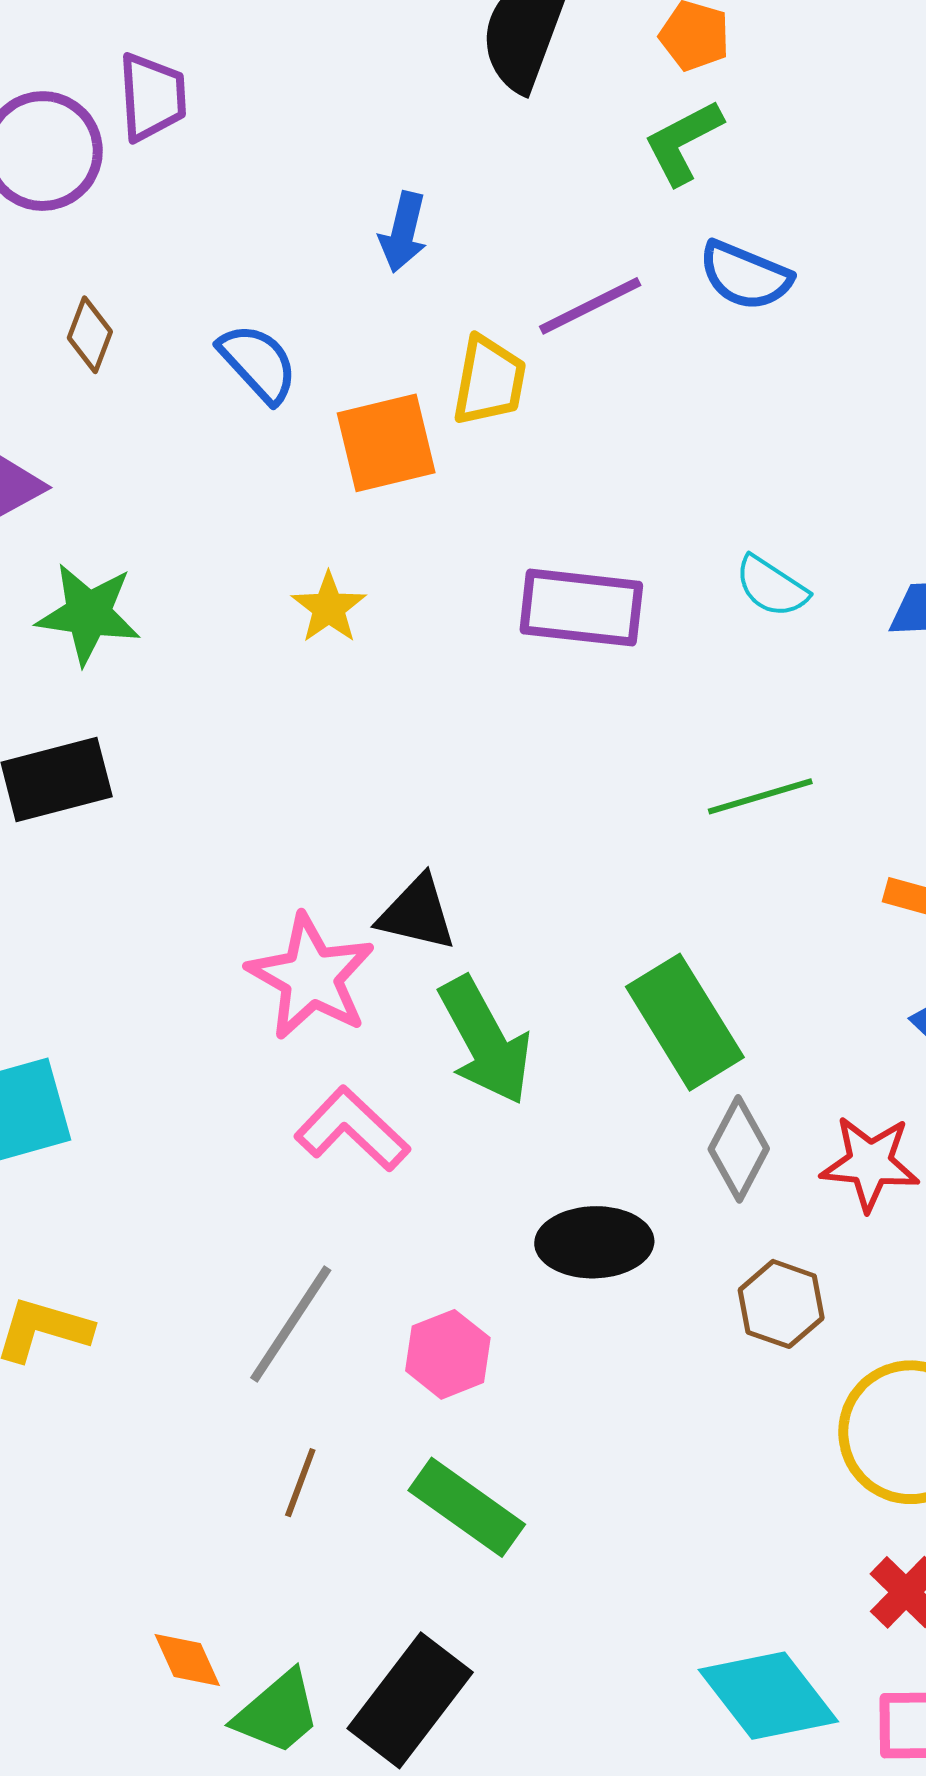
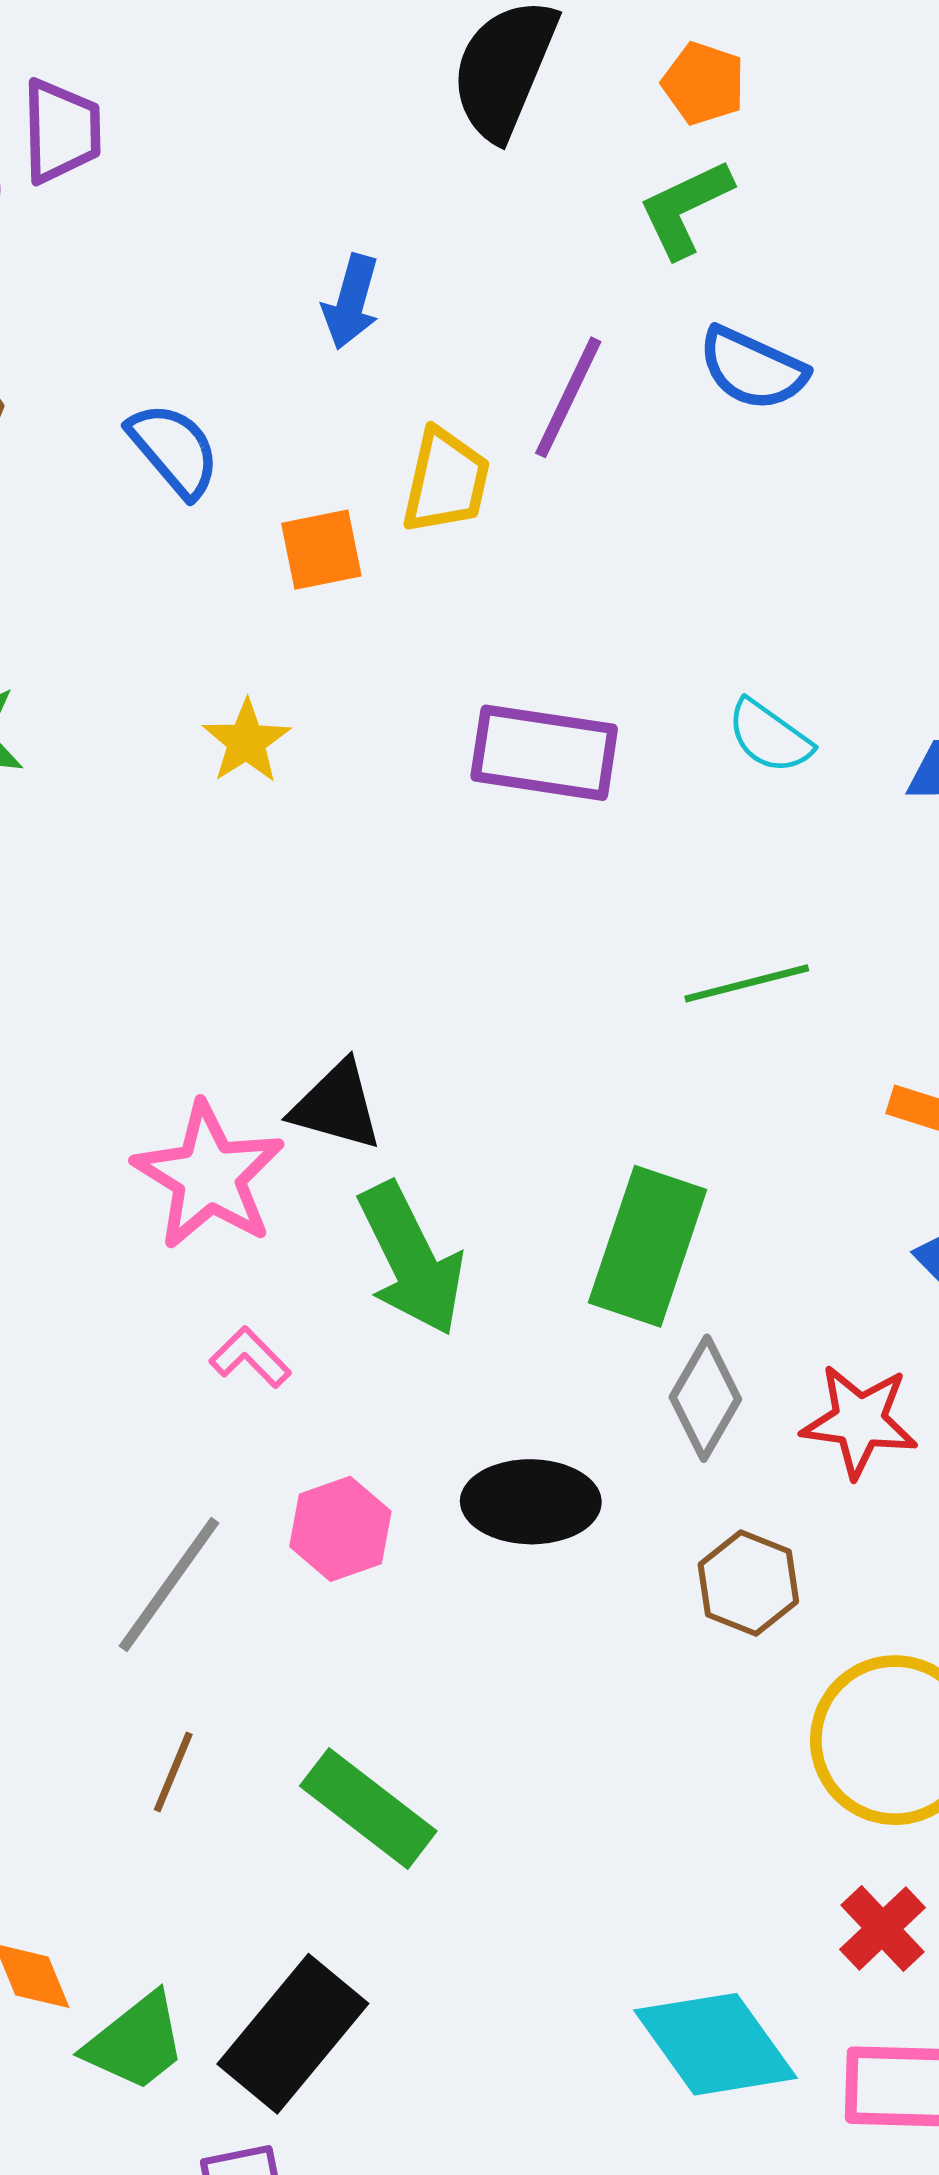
purple line: (590, 306) -> (568, 397), turned -40
orange square: (386, 443) -> (321, 550), size x0.7
green rectangle: (685, 1022) -> (648, 1246), turned 48
pink L-shape: (352, 1129) -> (250, 1357), size x0.6
pink hexagon: (448, 1354) -> (340, 1529), moved

